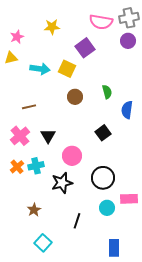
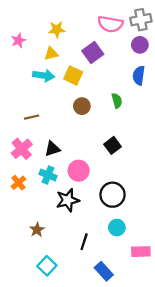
yellow triangle: (11, 58) -> (51, 54), moved
blue semicircle: (127, 110) -> (139, 75), moved
black triangle: (48, 136) -> (52, 149), turned 42
cyan cross: (36, 166) -> (48, 175), moved, turned 35
pink rectangle: (129, 199) -> (141, 252), moved
blue rectangle: (114, 248) -> (104, 271), moved, turned -42

